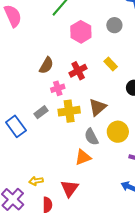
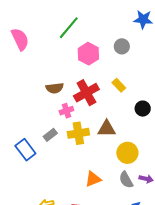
brown semicircle: (46, 65) -> (55, 88), turned 54
red cross: (78, 71) -> (86, 93), size x1.4
brown triangle: (98, 107) -> (107, 129), turned 42
gray semicircle: (91, 137) -> (126, 180), moved

